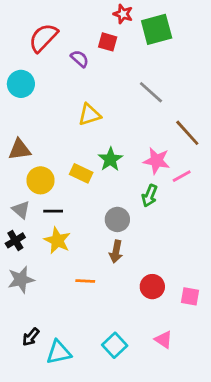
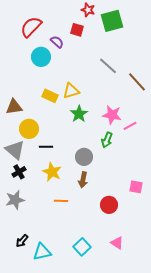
cyan circle: (21, 84) -> (41, 57), moved
yellow triangle: (89, 115) -> (71, 91), moved
brown line: (187, 133) -> (137, 82), moved
yellow rectangle: (81, 173) -> (50, 96), moved
gray triangle: (21, 210) -> (15, 150), size x1.5
black line: (53, 211) -> (46, 147), moved
black cross: (15, 240) -> (19, 172), moved
yellow star: (57, 240) -> (52, 172), moved
pink square: (190, 296) -> (136, 187), moved

